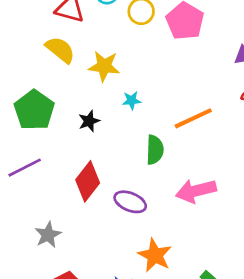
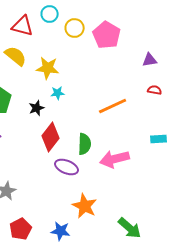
cyan star: (132, 100) -> (58, 93), moved
green semicircle: (155, 150) -> (85, 144), moved
red diamond: (88, 181) -> (51, 137), moved

